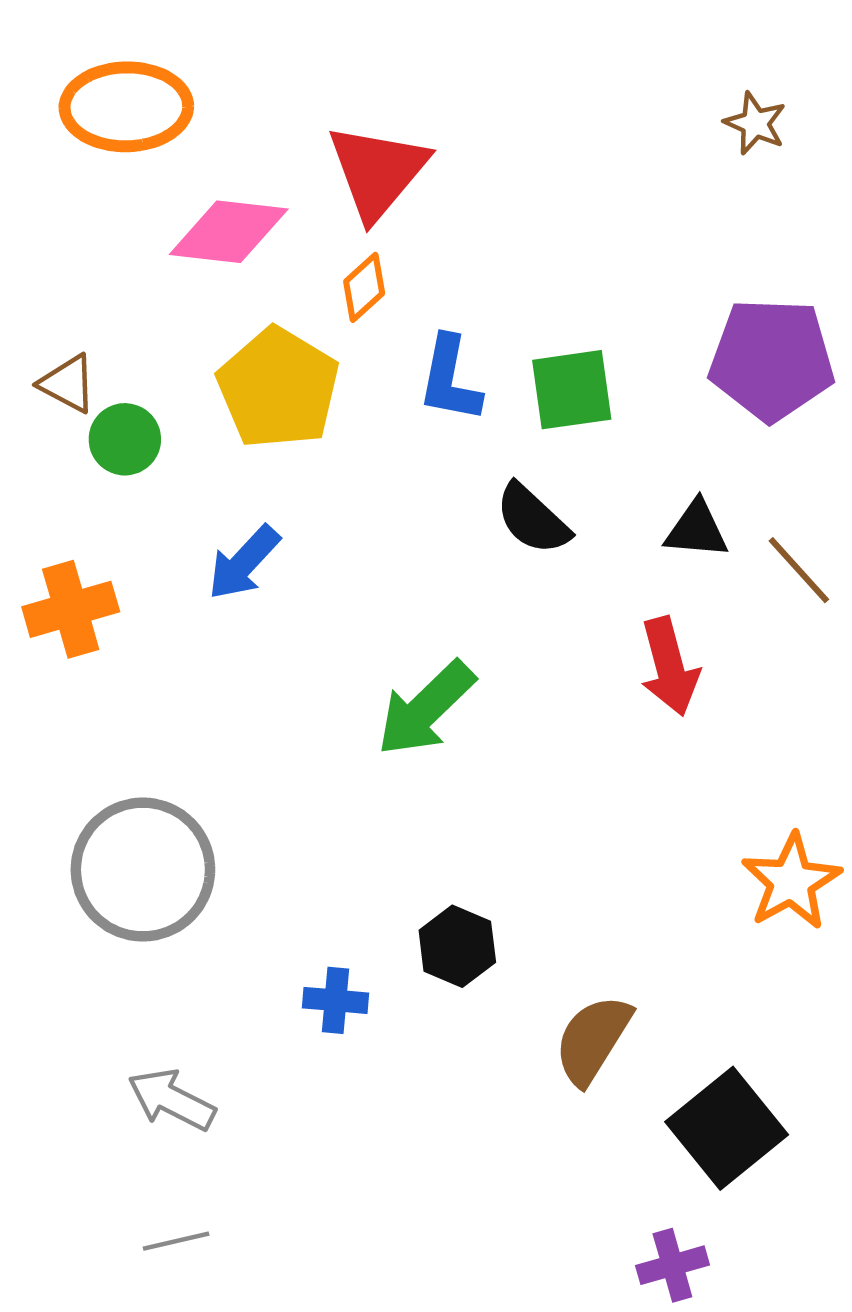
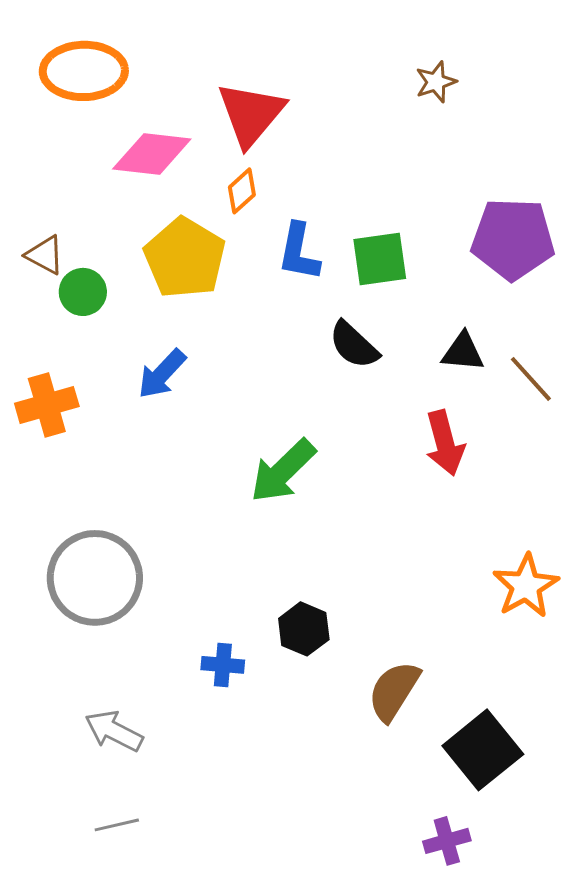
brown star: (755, 123) -> (436, 82), moved, turned 30

